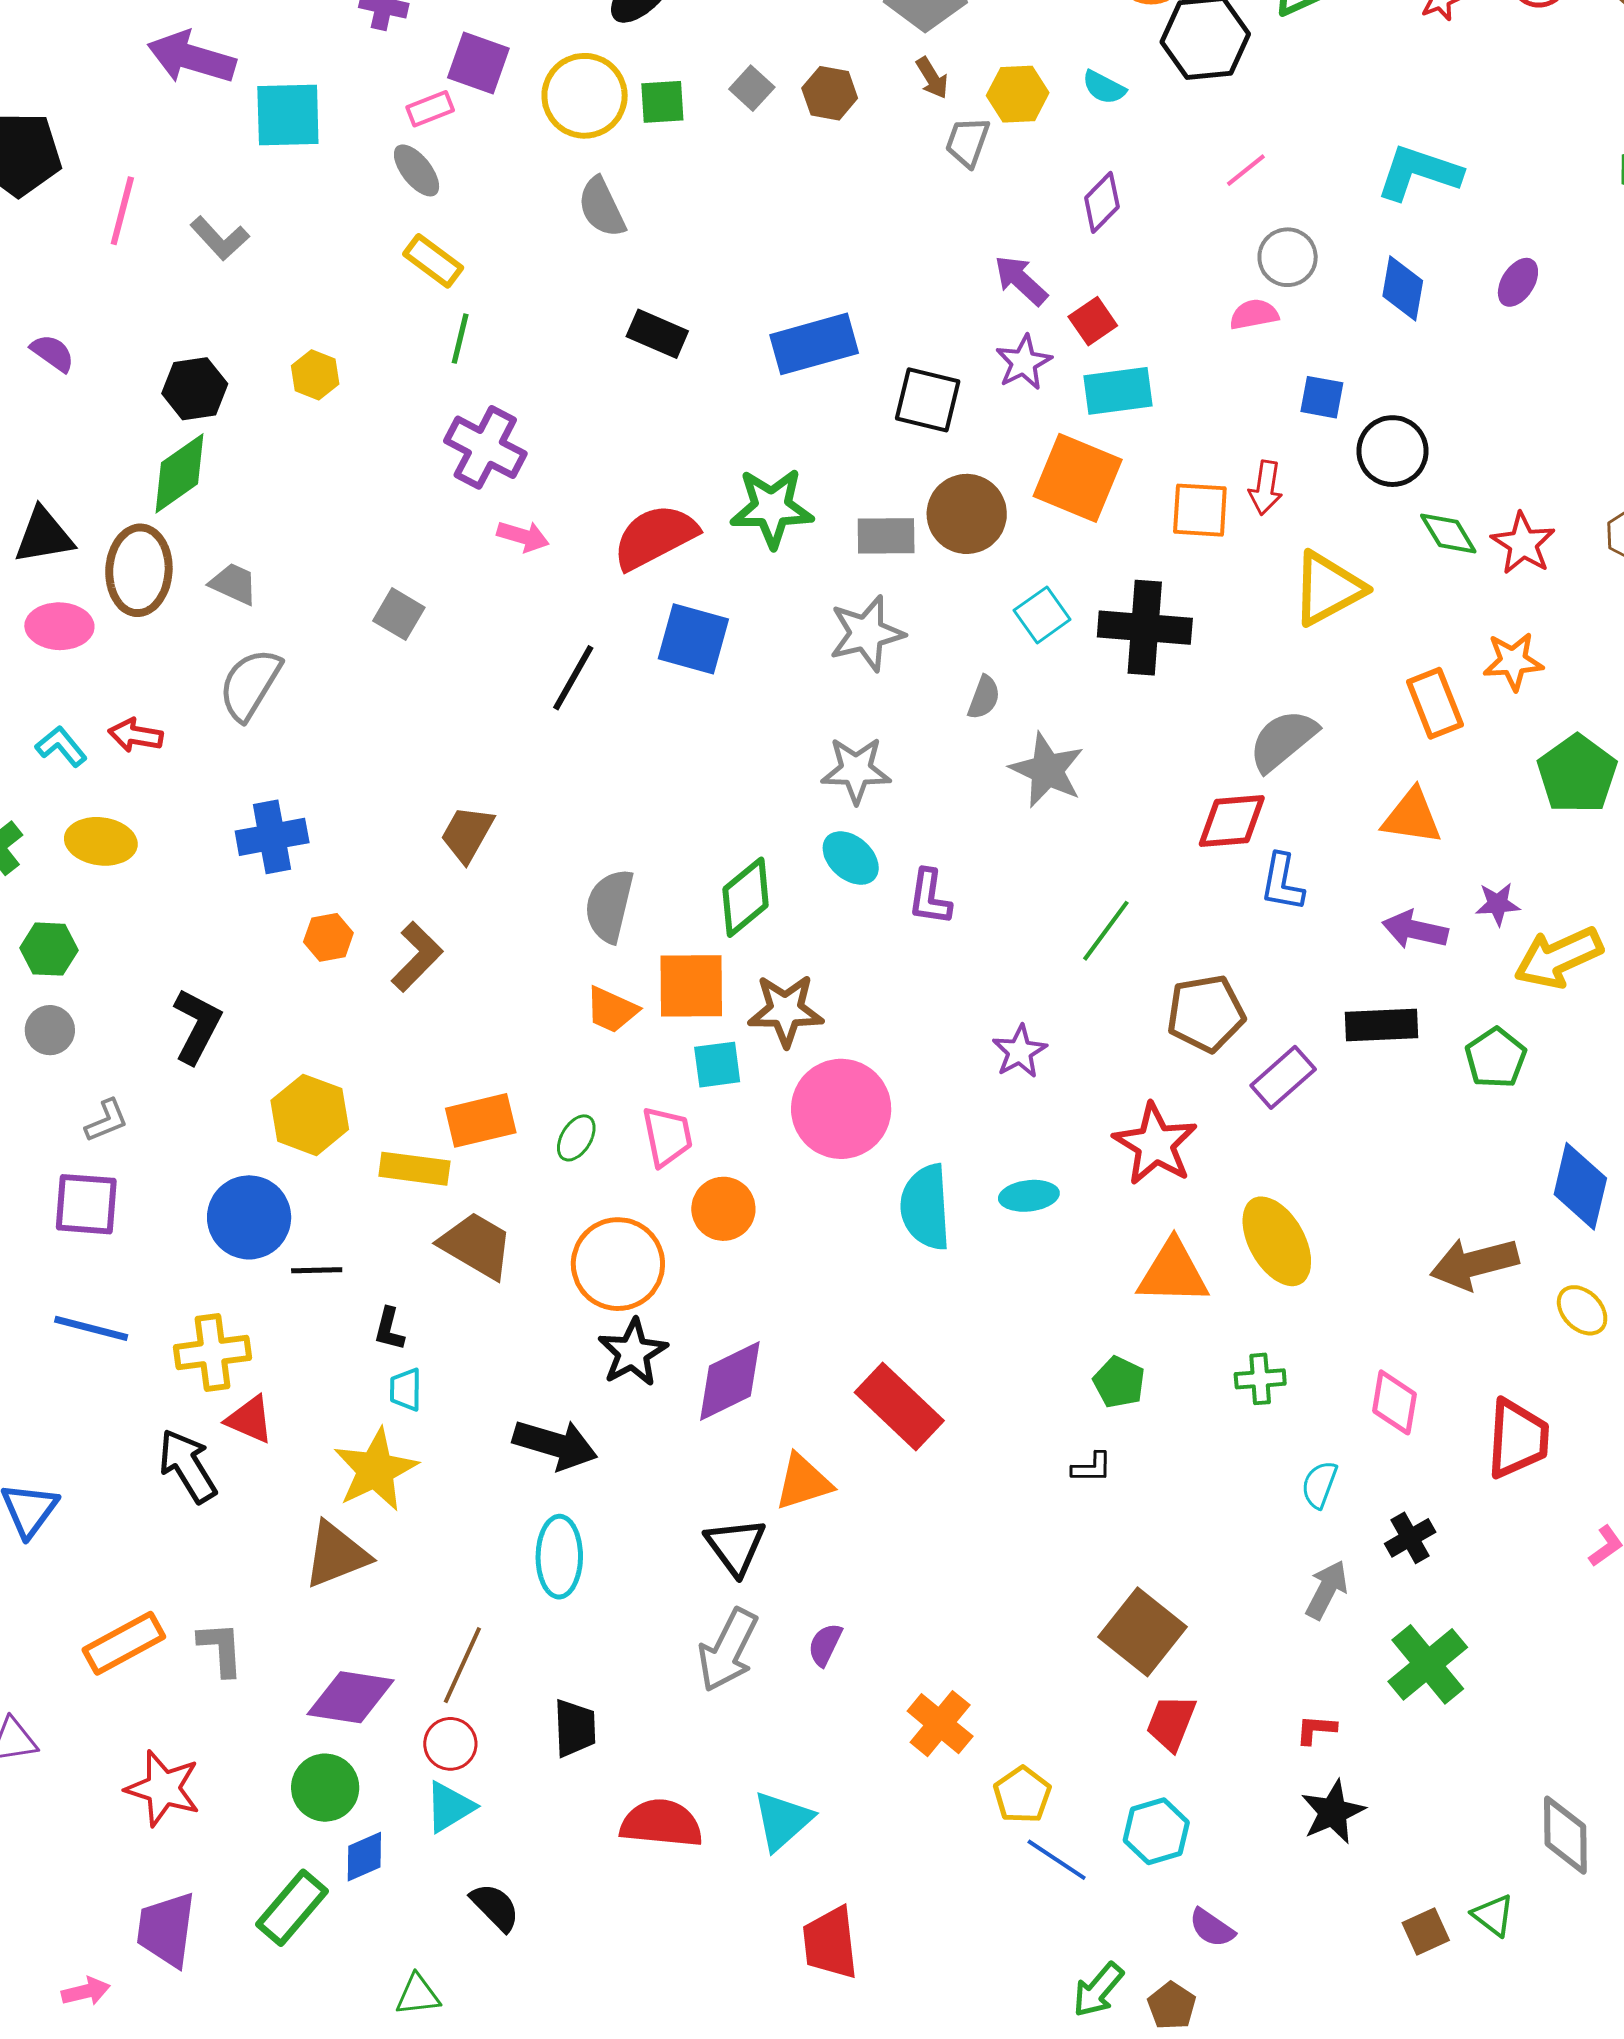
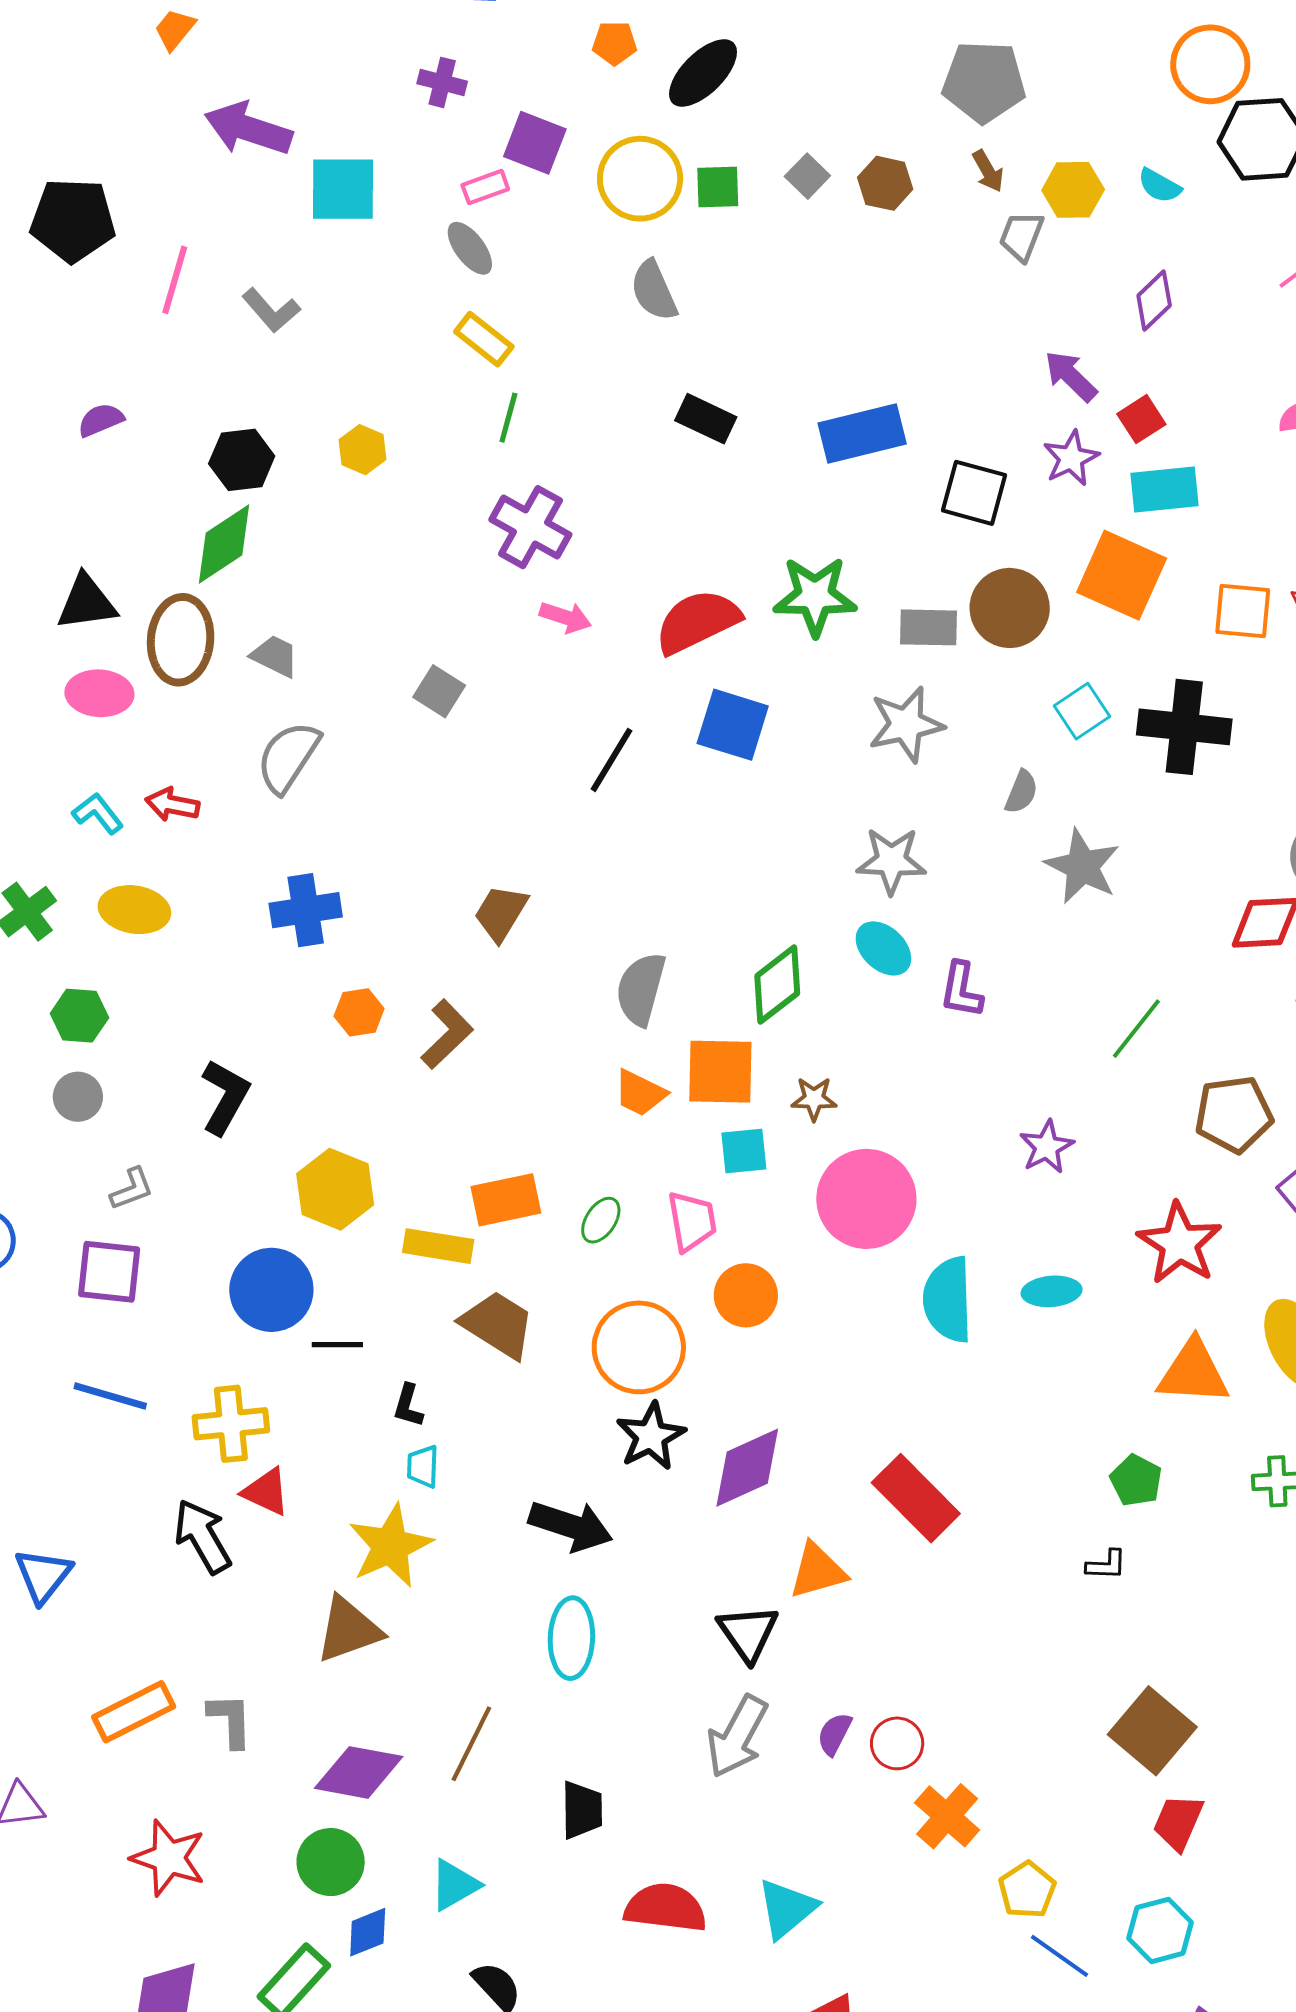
purple semicircle: (53, 353) -> (101, 420), turned -60
brown star: (786, 1010) -> (814, 1099), size x0.6
red circle: (450, 1744) -> (897, 1743), moved

